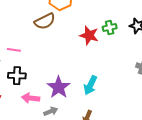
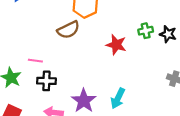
green cross: (110, 28) -> (146, 31), moved
black cross: (17, 76) -> (46, 81), moved

